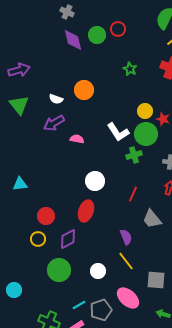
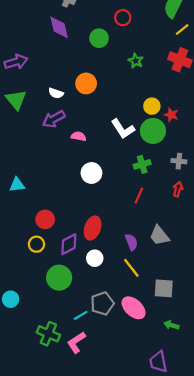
green circle: (97, 35) -> (99, 38), moved
purple diamond: (73, 40) -> (59, 27), moved
green cross: (134, 155) -> (142, 164), moved
white circle: (95, 181) -> (91, 173), moved
red ellipse: (86, 211) -> (93, 228), moved
gray trapezoid: (152, 219) -> (159, 236), moved
white circle: (98, 271) -> (95, 258), moved
gray pentagon: (101, 310) -> (102, 304), moved

